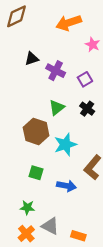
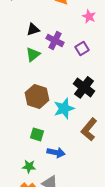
green triangle: (57, 108) -> (33, 54), moved
black cross: (87, 109) -> (84, 87), moved, size x1.5
blue arrow: (66, 186) -> (56, 152), moved

